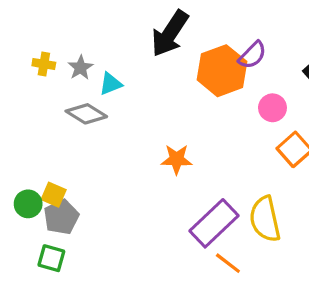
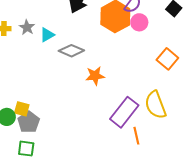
pink circle: (272, 108) -> (139, 22), moved
gray diamond: (86, 114) -> (71, 51), moved
orange line: (228, 263) -> (136, 136), turned 48

